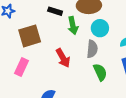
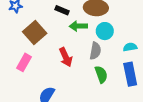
green arrow: (73, 26) -> (78, 26), turned 96
brown square: (30, 36) -> (35, 33), turned -30

